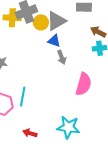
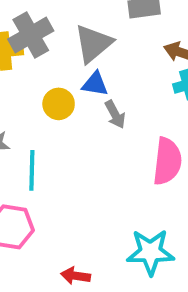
yellow circle: (41, 22) -> (59, 104), moved
cyan line: (23, 96) -> (32, 170), moved

